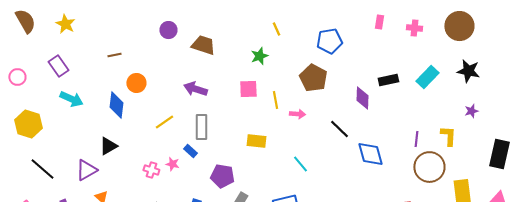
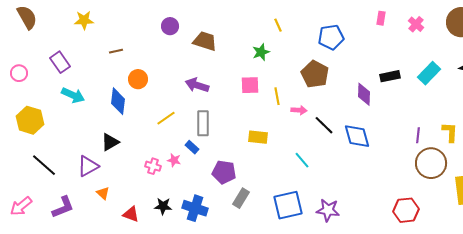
yellow star: (65, 24) -> (84, 20), moved, turned -30
pink cross: (414, 28) -> (416, 24), turned 35
black line: (339, 129) -> (324, 125), moved
blue diamond: (370, 154) -> (357, 136), moved

